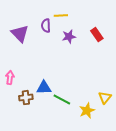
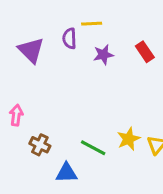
blue triangle: (44, 88) -> (66, 173), moved
brown cross: (26, 98) -> (40, 145), turned 32
yellow star: (87, 111) -> (129, 139), moved

